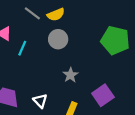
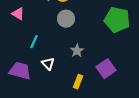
cyan line: (22, 48) -> (34, 42), moved
white triangle: (40, 101) -> (48, 64), moved

